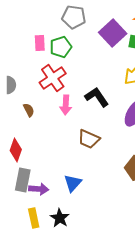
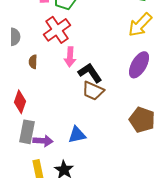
black L-shape: (97, 97) -> (90, 73), moved
brown semicircle: (29, 110) -> (33, 62), turned -152
blue triangle: (73, 183) -> (77, 135), turned 36

